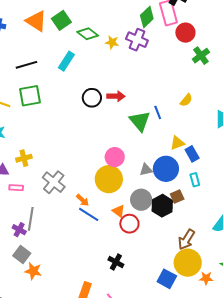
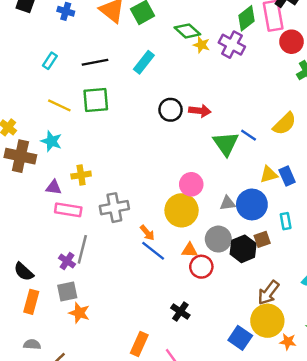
green diamond: (88, 34) -> (187, 31), moved
yellow semicircle: (186, 100) -> (285, 124), size x1.5
blue line: (158, 112) -> (249, 135), turned -40
blue rectangle: (192, 154) -> (287, 176), moved
gray cross: (54, 182) -> (114, 208), turned 35
pink rectangle: (16, 188) -> (68, 210), size x1.5
orange triangle: (119, 211) -> (190, 250), turned -40
gray square: (22, 255) -> (67, 292), turned 36

